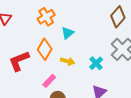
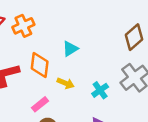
orange cross: (46, 17) -> (23, 26), moved
orange diamond: (45, 49) -> (40, 65), turned -30

